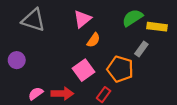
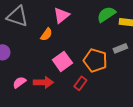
orange semicircle: (94, 40) -> (46, 34), moved
gray rectangle: (141, 49) -> (120, 48), moved, turned 32

